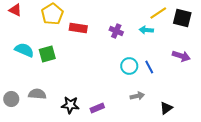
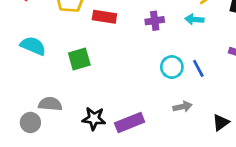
purple cross: (116, 31) -> (155, 21), turned -32
green square: (47, 54) -> (79, 59), moved
gray circle: (11, 99) -> (30, 123), moved
purple rectangle: (97, 108) -> (130, 123), size x1.5

